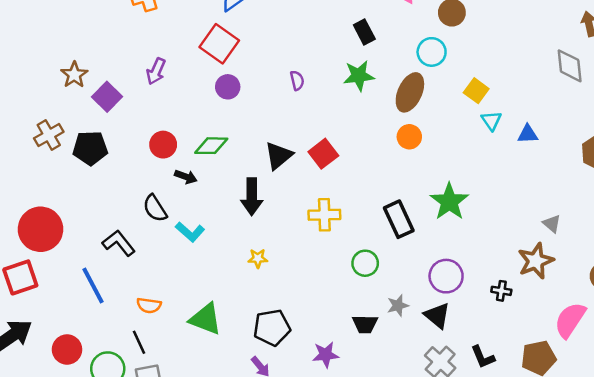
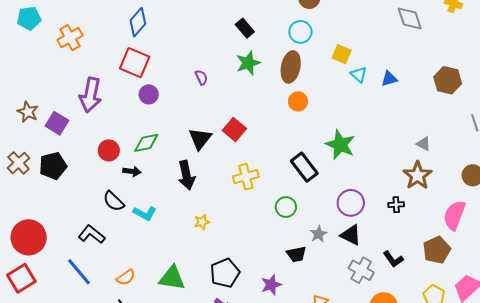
purple arrow: (156, 71) -> (90, 95), size x1.6
orange semicircle: (149, 305) -> (126, 277), turned -30

